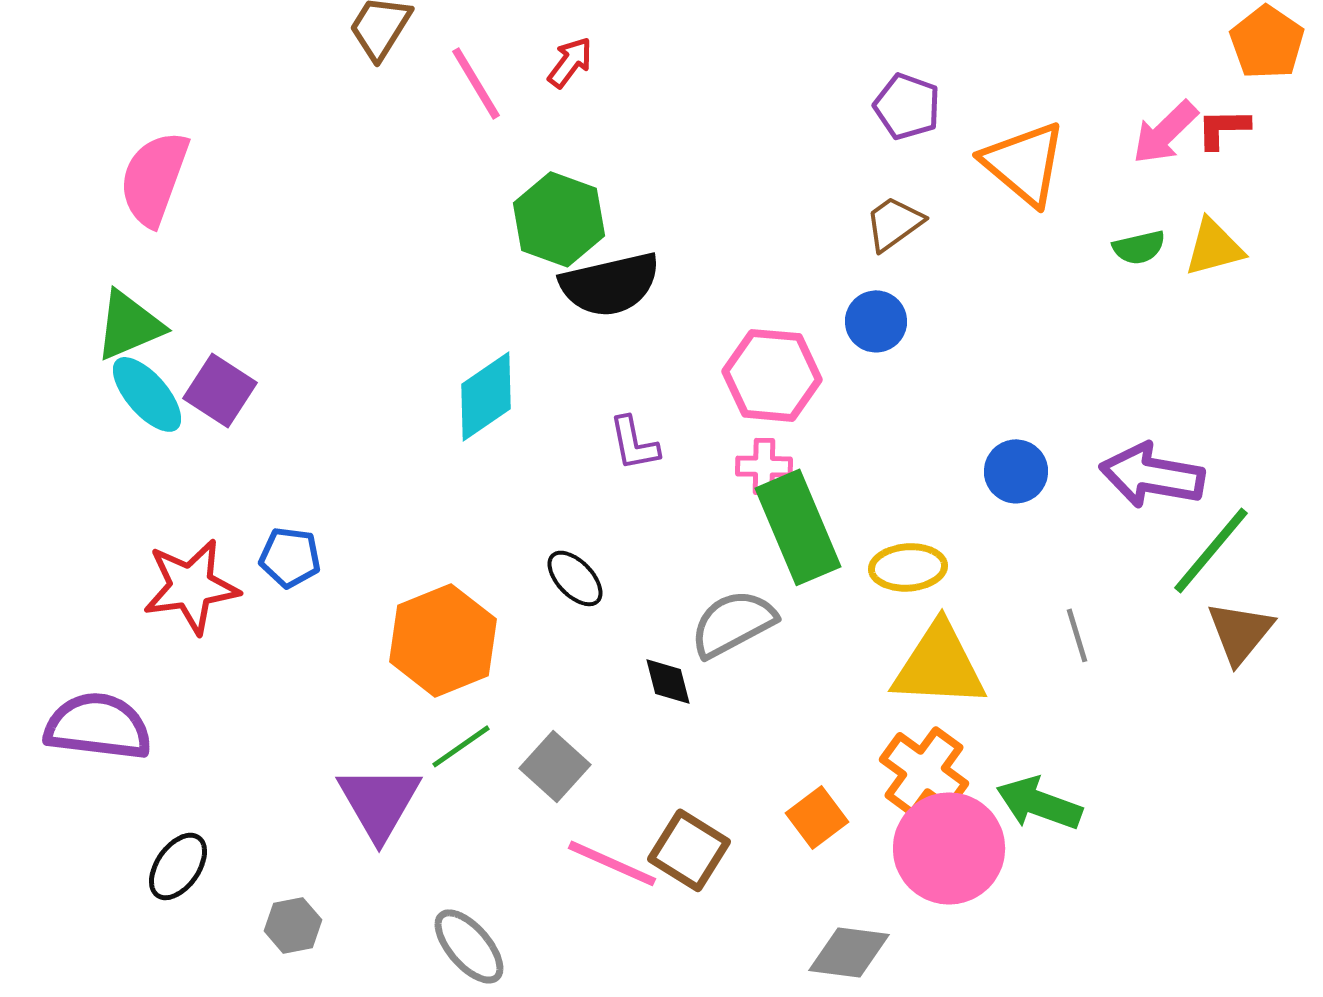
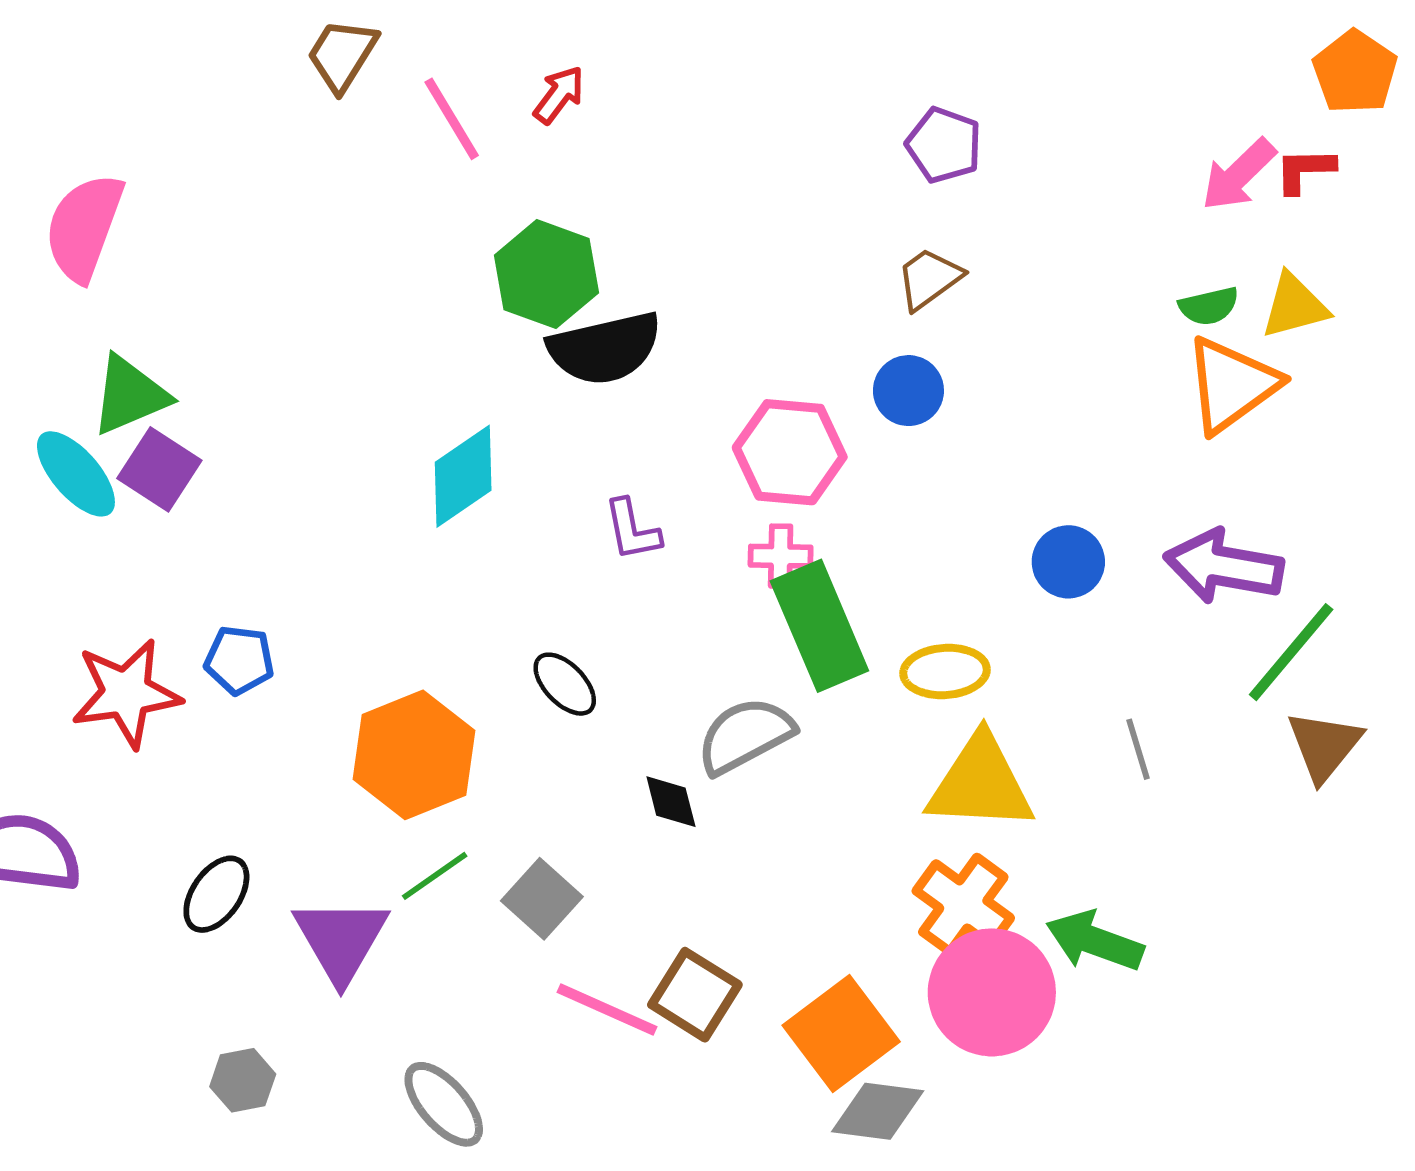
orange triangle: (1024, 163) -> (1232, 385), moved, turned 44
green triangle: (129, 325) -> (130, 395), moved
orange square: (817, 817) -> (841, 1034), moved, size x1.6
black ellipse: (178, 866) -> (216, 894), moved

